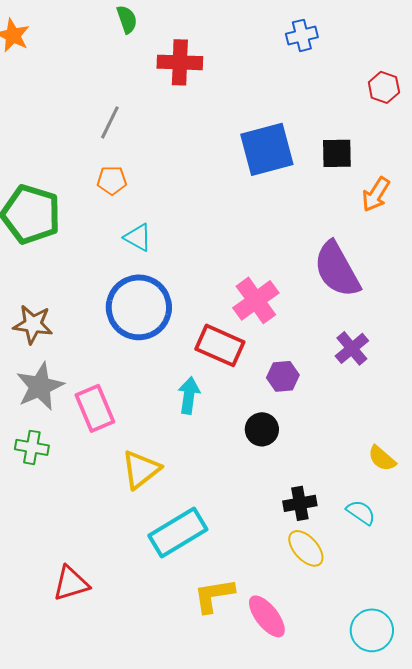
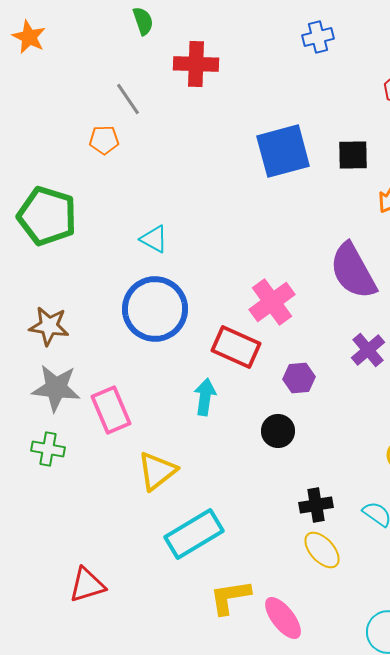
gray line: (110, 122) -> (128, 99), moved, turned -60
orange pentagon: (112, 180) -> (104, 140), moved
gray star: (40, 386) -> (56, 388), turned 30

